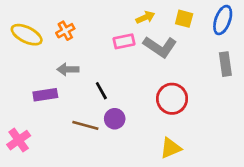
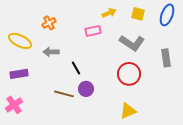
yellow ellipse: (27, 35) -> (20, 41), moved
gray L-shape: (160, 47) -> (132, 43), moved
gray rectangle: (225, 64) -> (166, 58), moved
purple rectangle: (45, 95) -> (19, 74), moved

